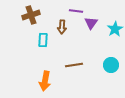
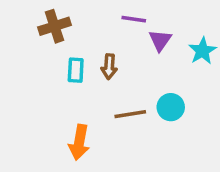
brown arrow: (62, 27) -> (109, 67), moved
cyan circle: (111, 65) -> (171, 107), moved

